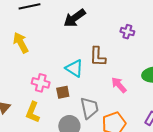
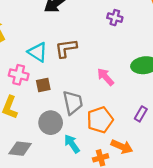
brown L-shape: (98, 57) -> (66, 48), moved, turned 80
cyan triangle: (74, 68) -> (38, 52), moved

